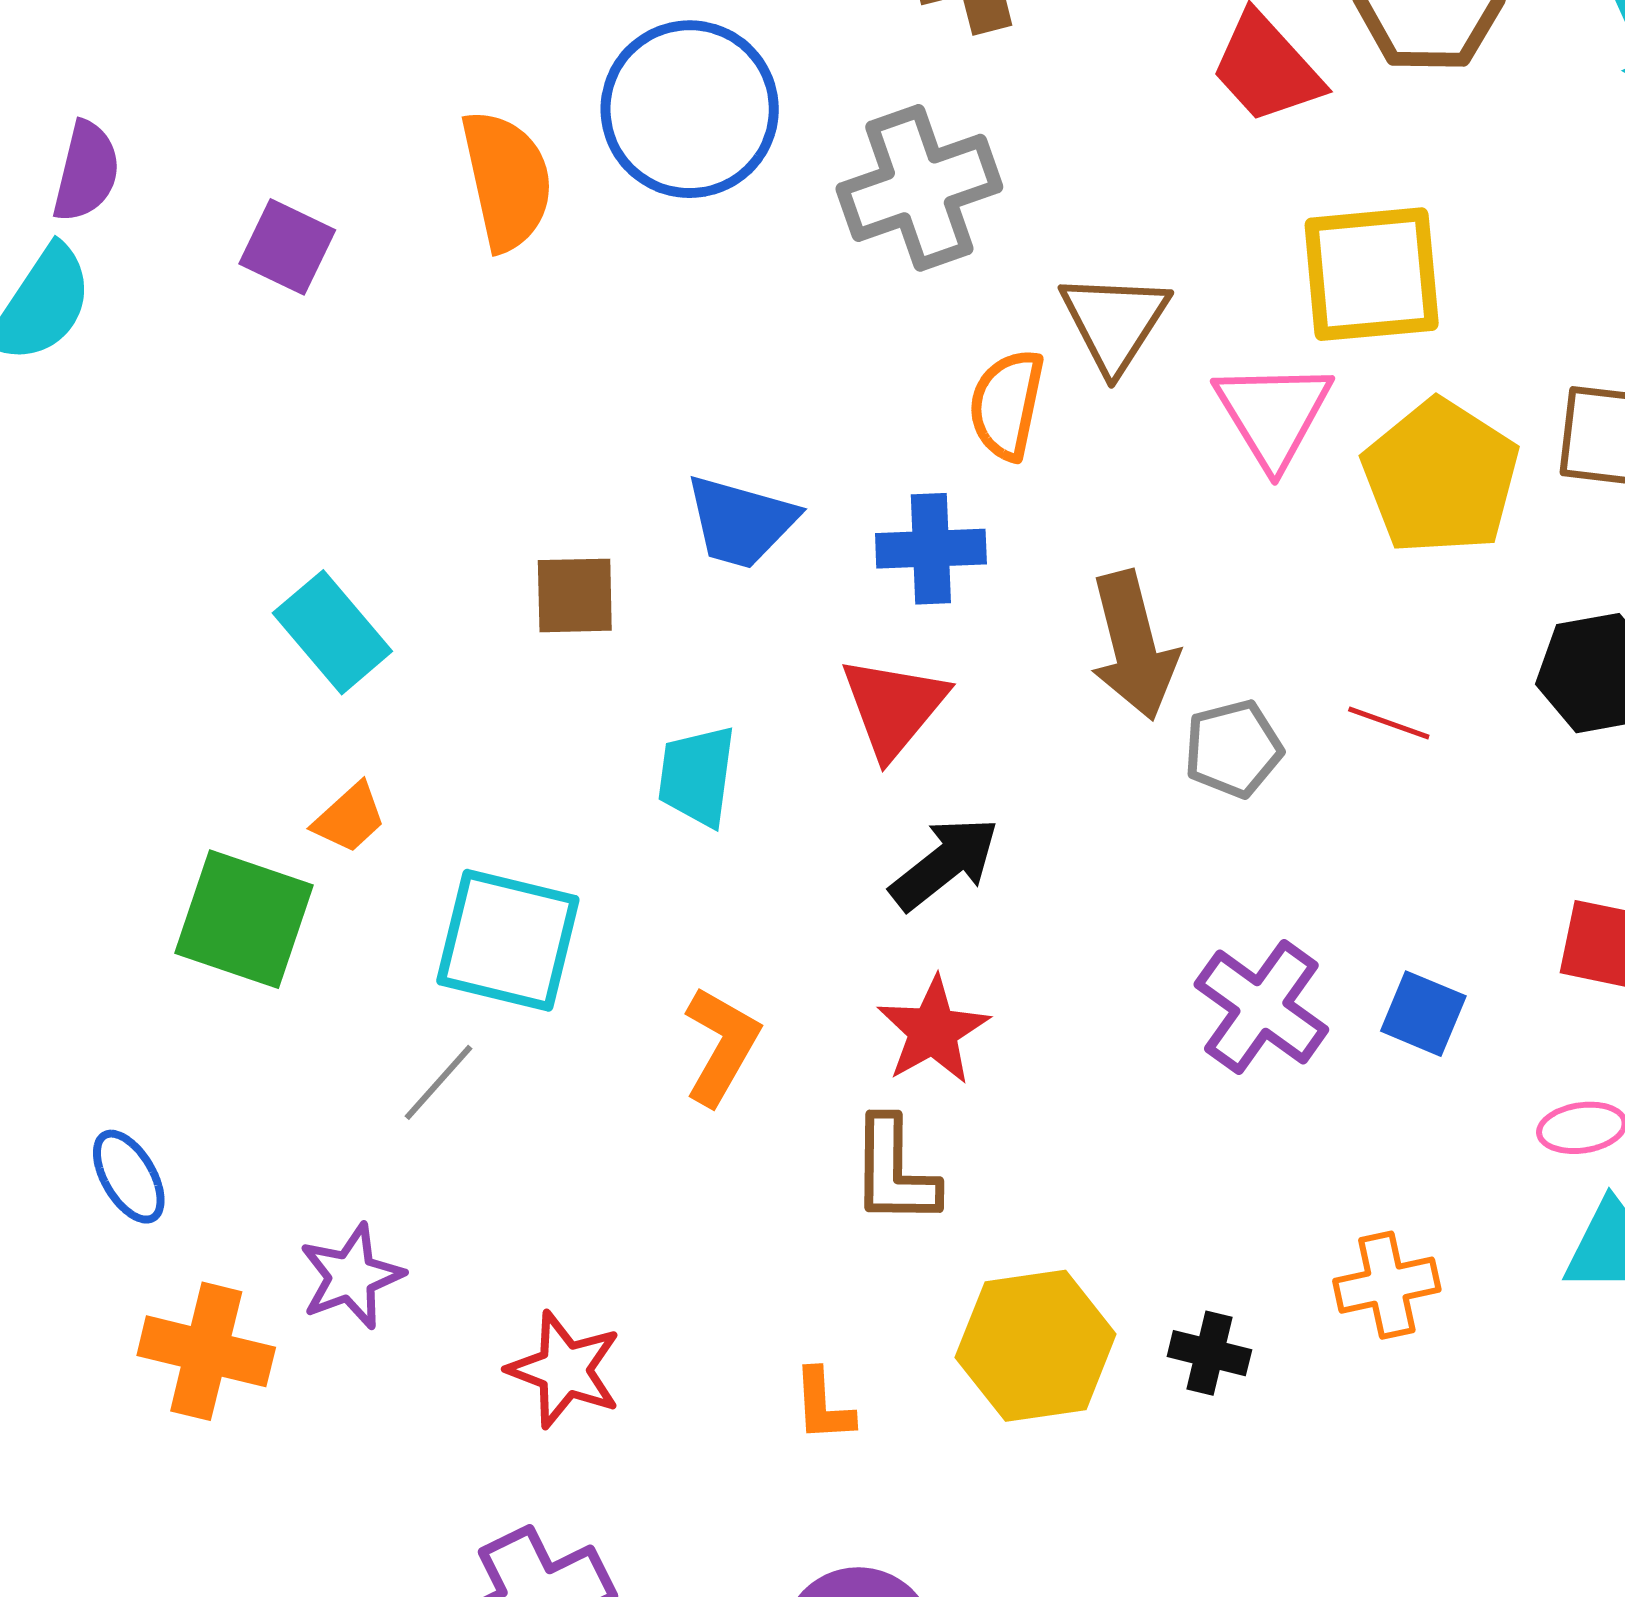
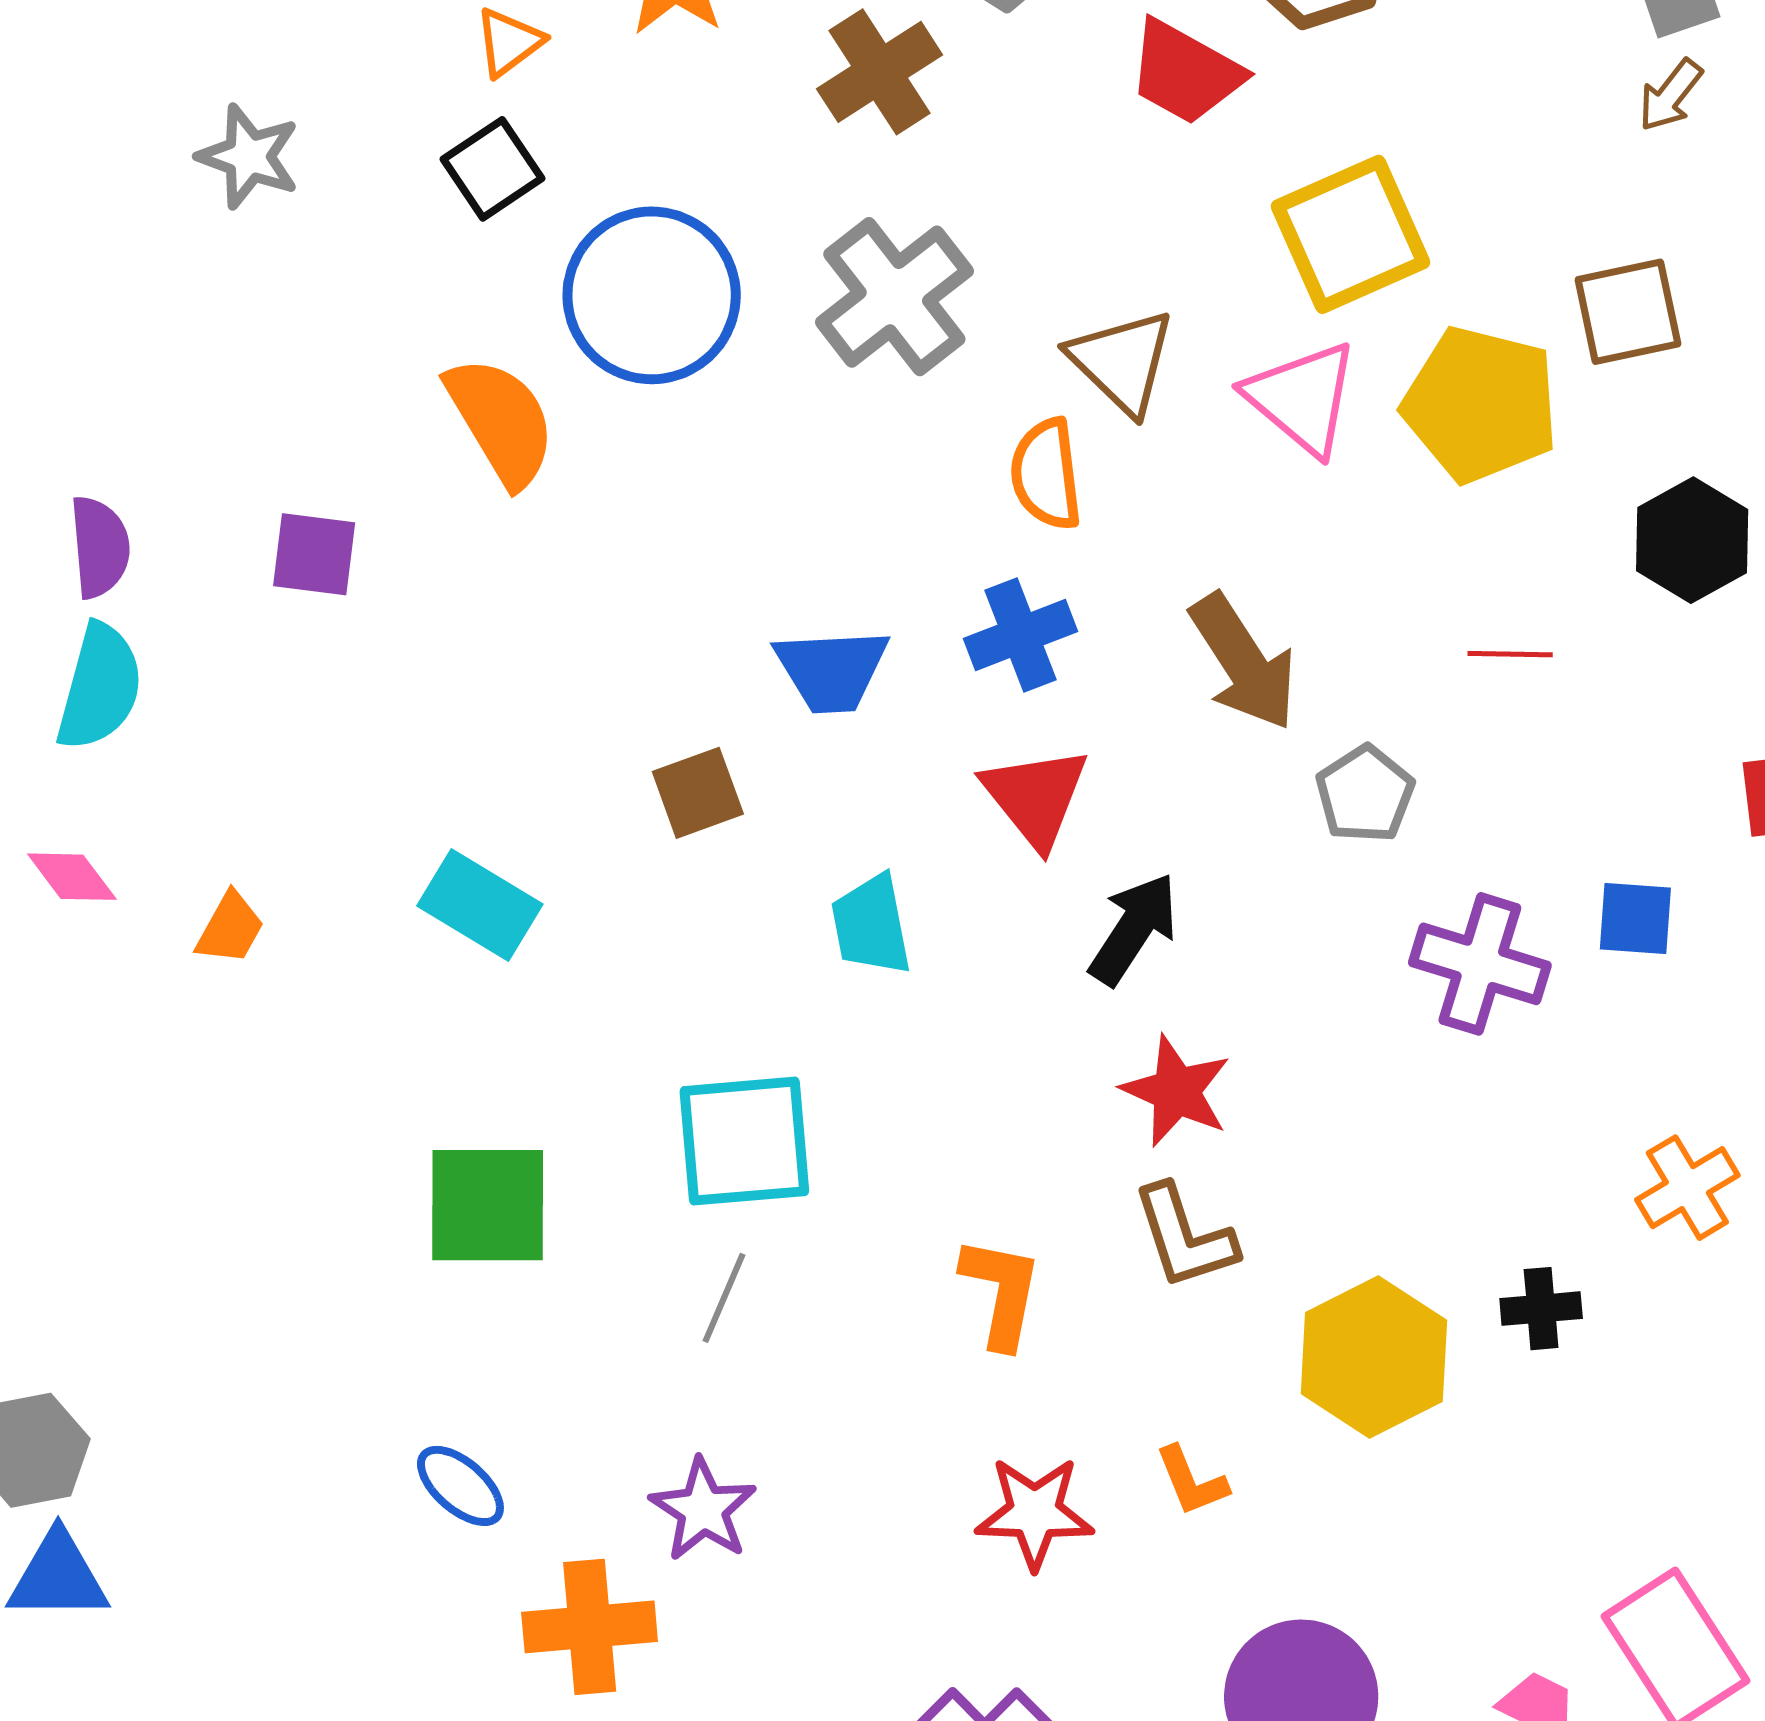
gray pentagon: (1233, 749) -> (1365, 794), moved
orange trapezoid: (350, 818) -> (230, 928), moved
orange L-shape: (721, 1046) -> (1001, 1292), moved
red star: (565, 1370) -> (1035, 1513), moved

